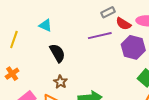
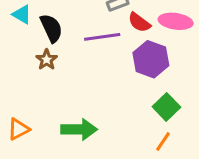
black semicircle: (57, 53) -> (51, 28), moved
brown star: (60, 82) -> (47, 60), moved

